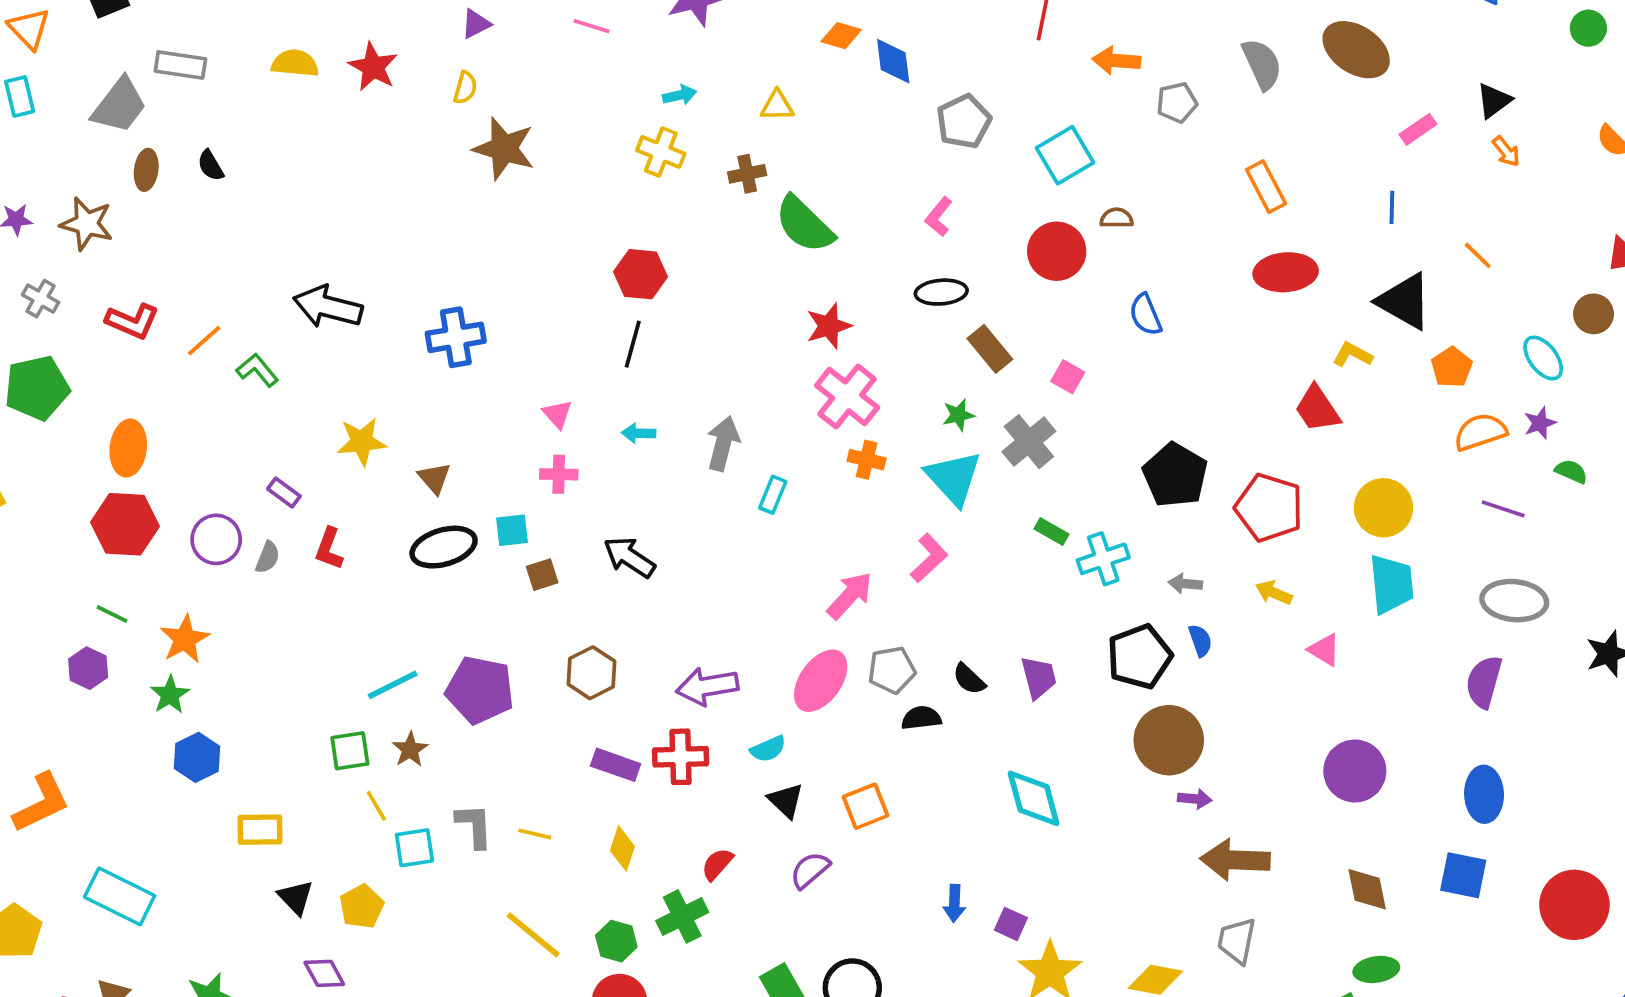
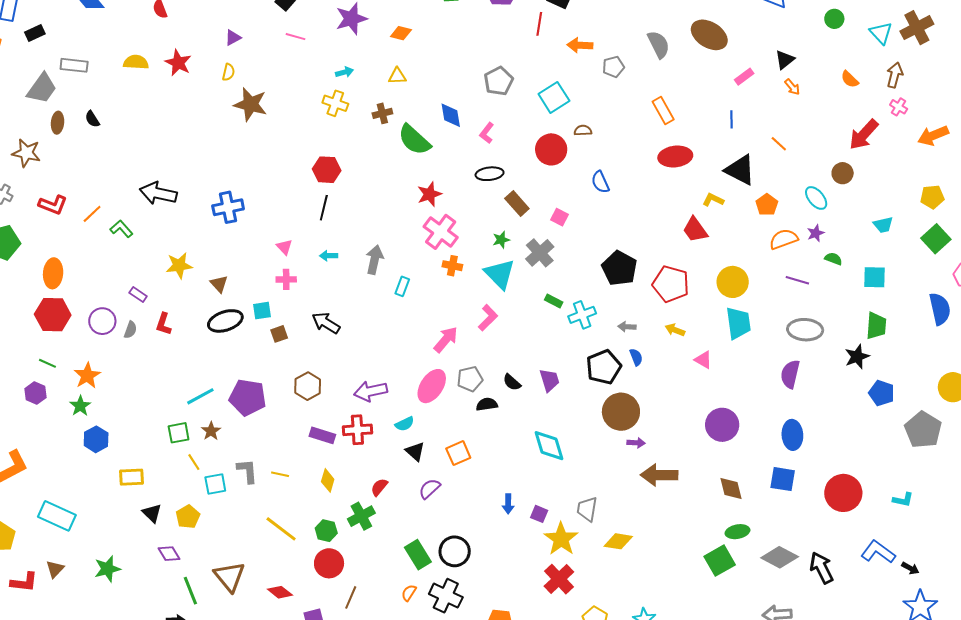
orange diamond: (841, 36) -> (401, 33), moved
blue diamond: (893, 61) -> (451, 115), moved
gray trapezoid: (1237, 941) -> (587, 509), moved

